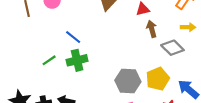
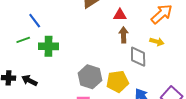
blue line: (73, 37) -> (35, 21), moved
gray diamond: (172, 48) -> (138, 57), turned 30

